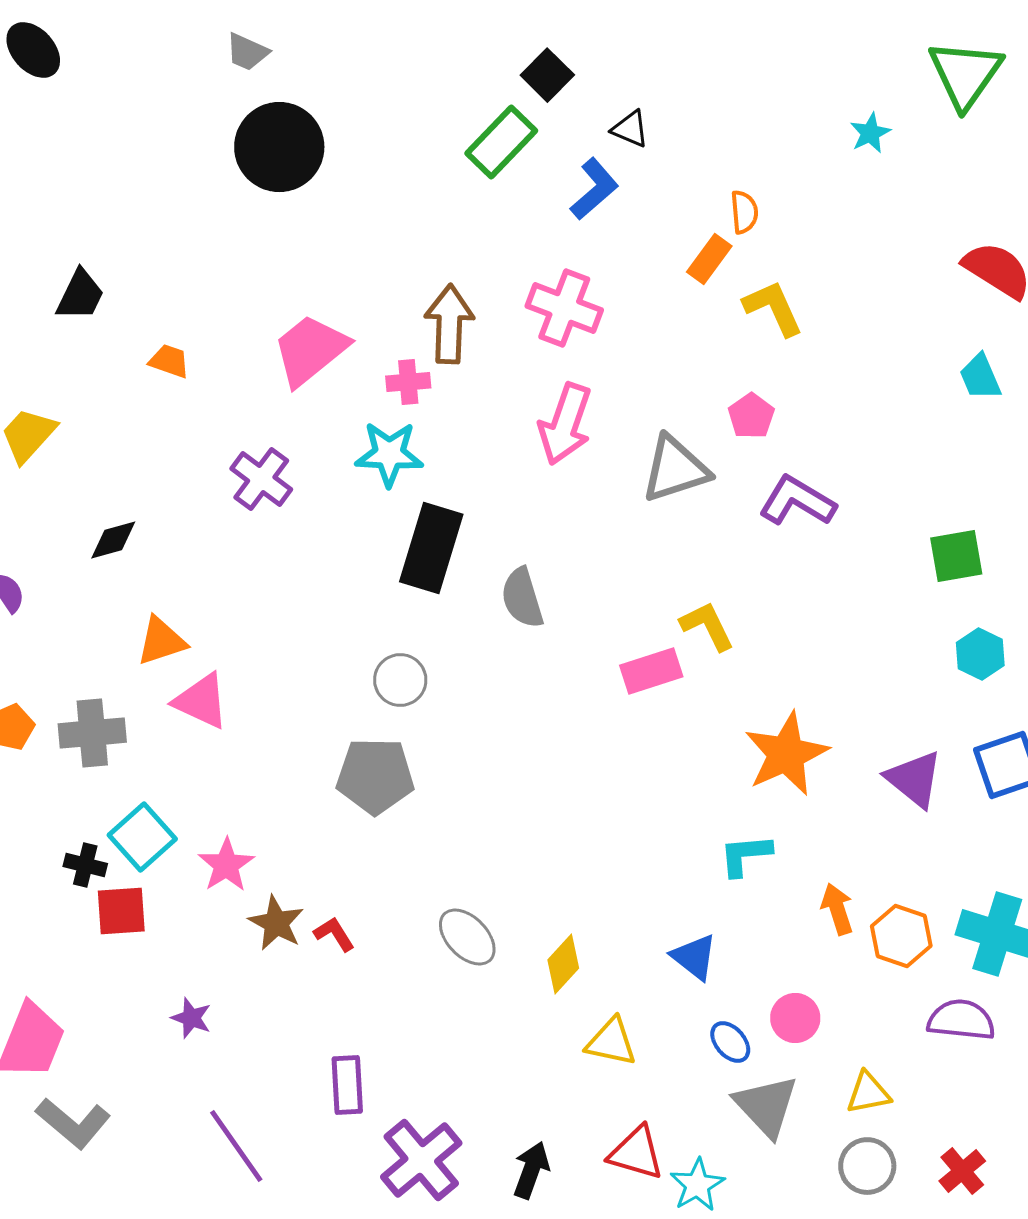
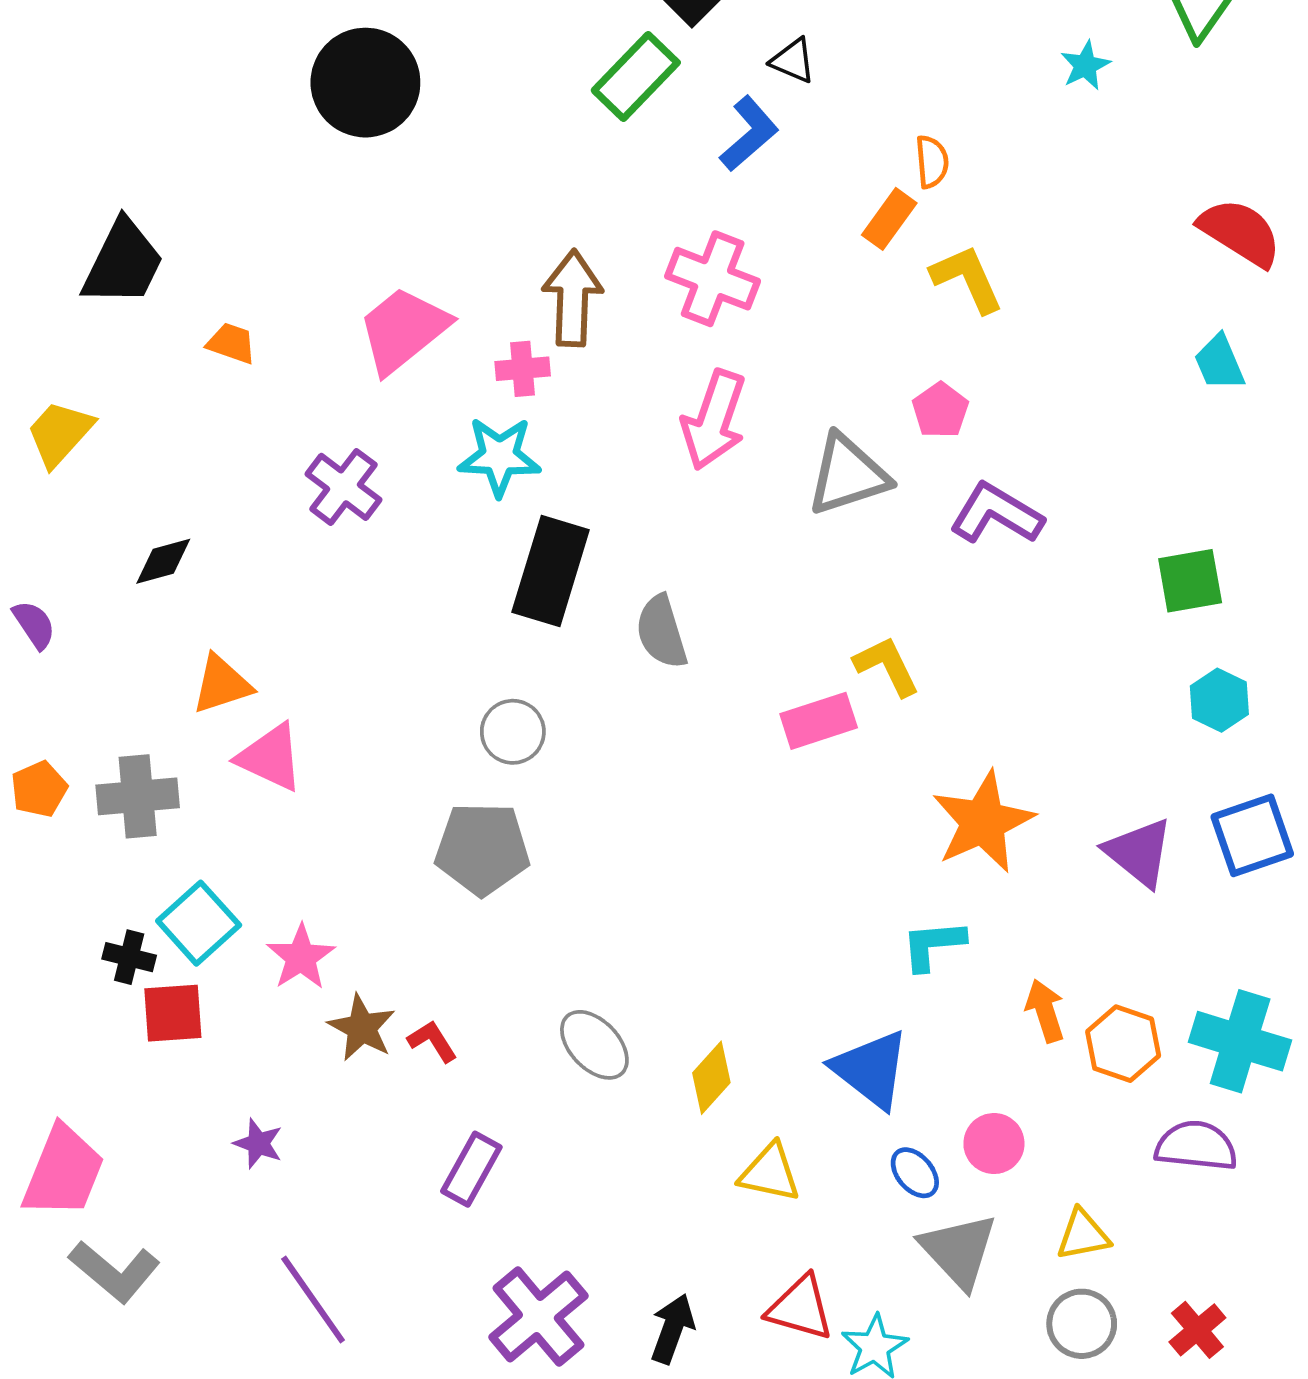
black trapezoid: (80, 295) -> (123, 263), size x1.4
blue triangle: (694, 957) -> (871, 1069), size x1.4
purple rectangle: (347, 1085) -> (471, 1169), moved, turned 32

